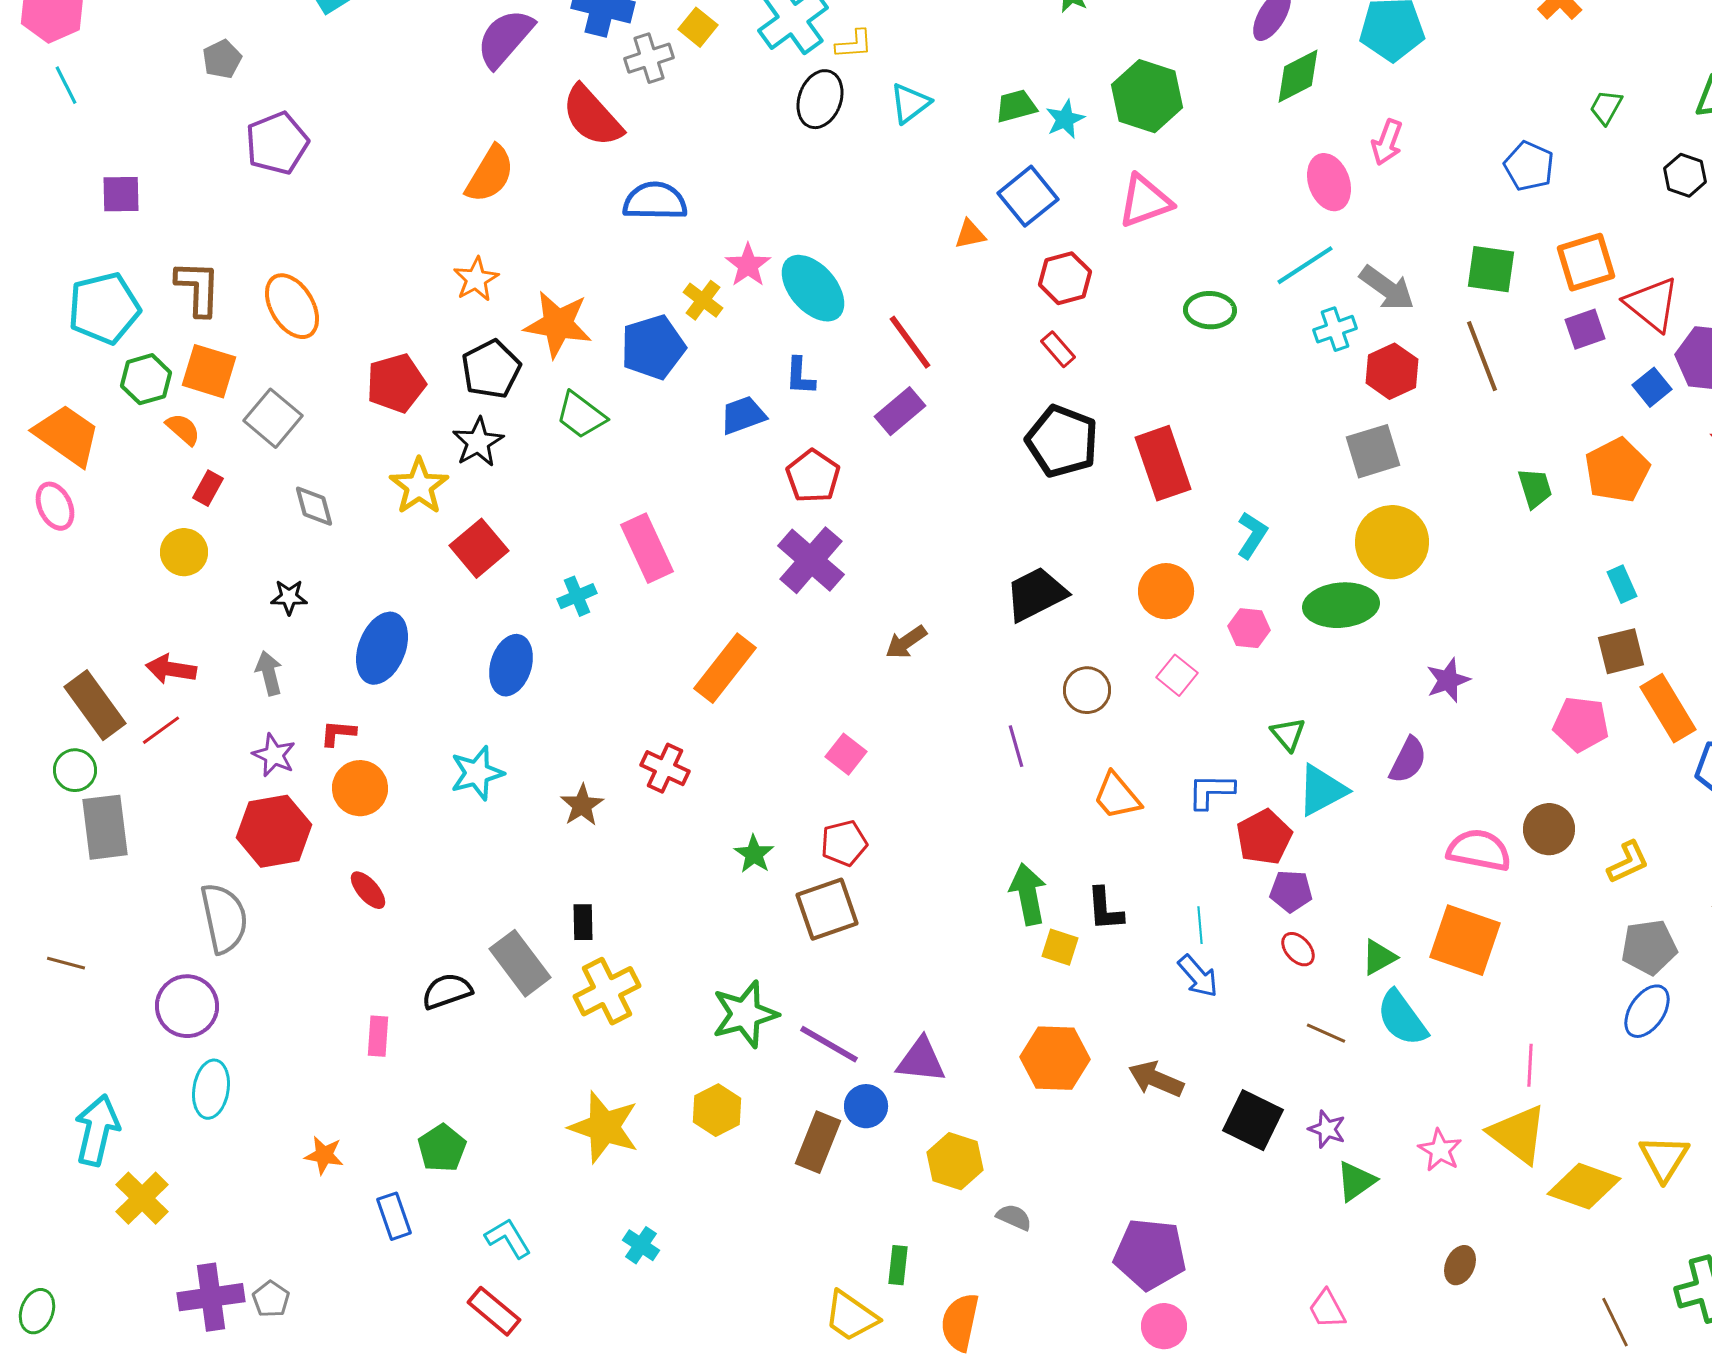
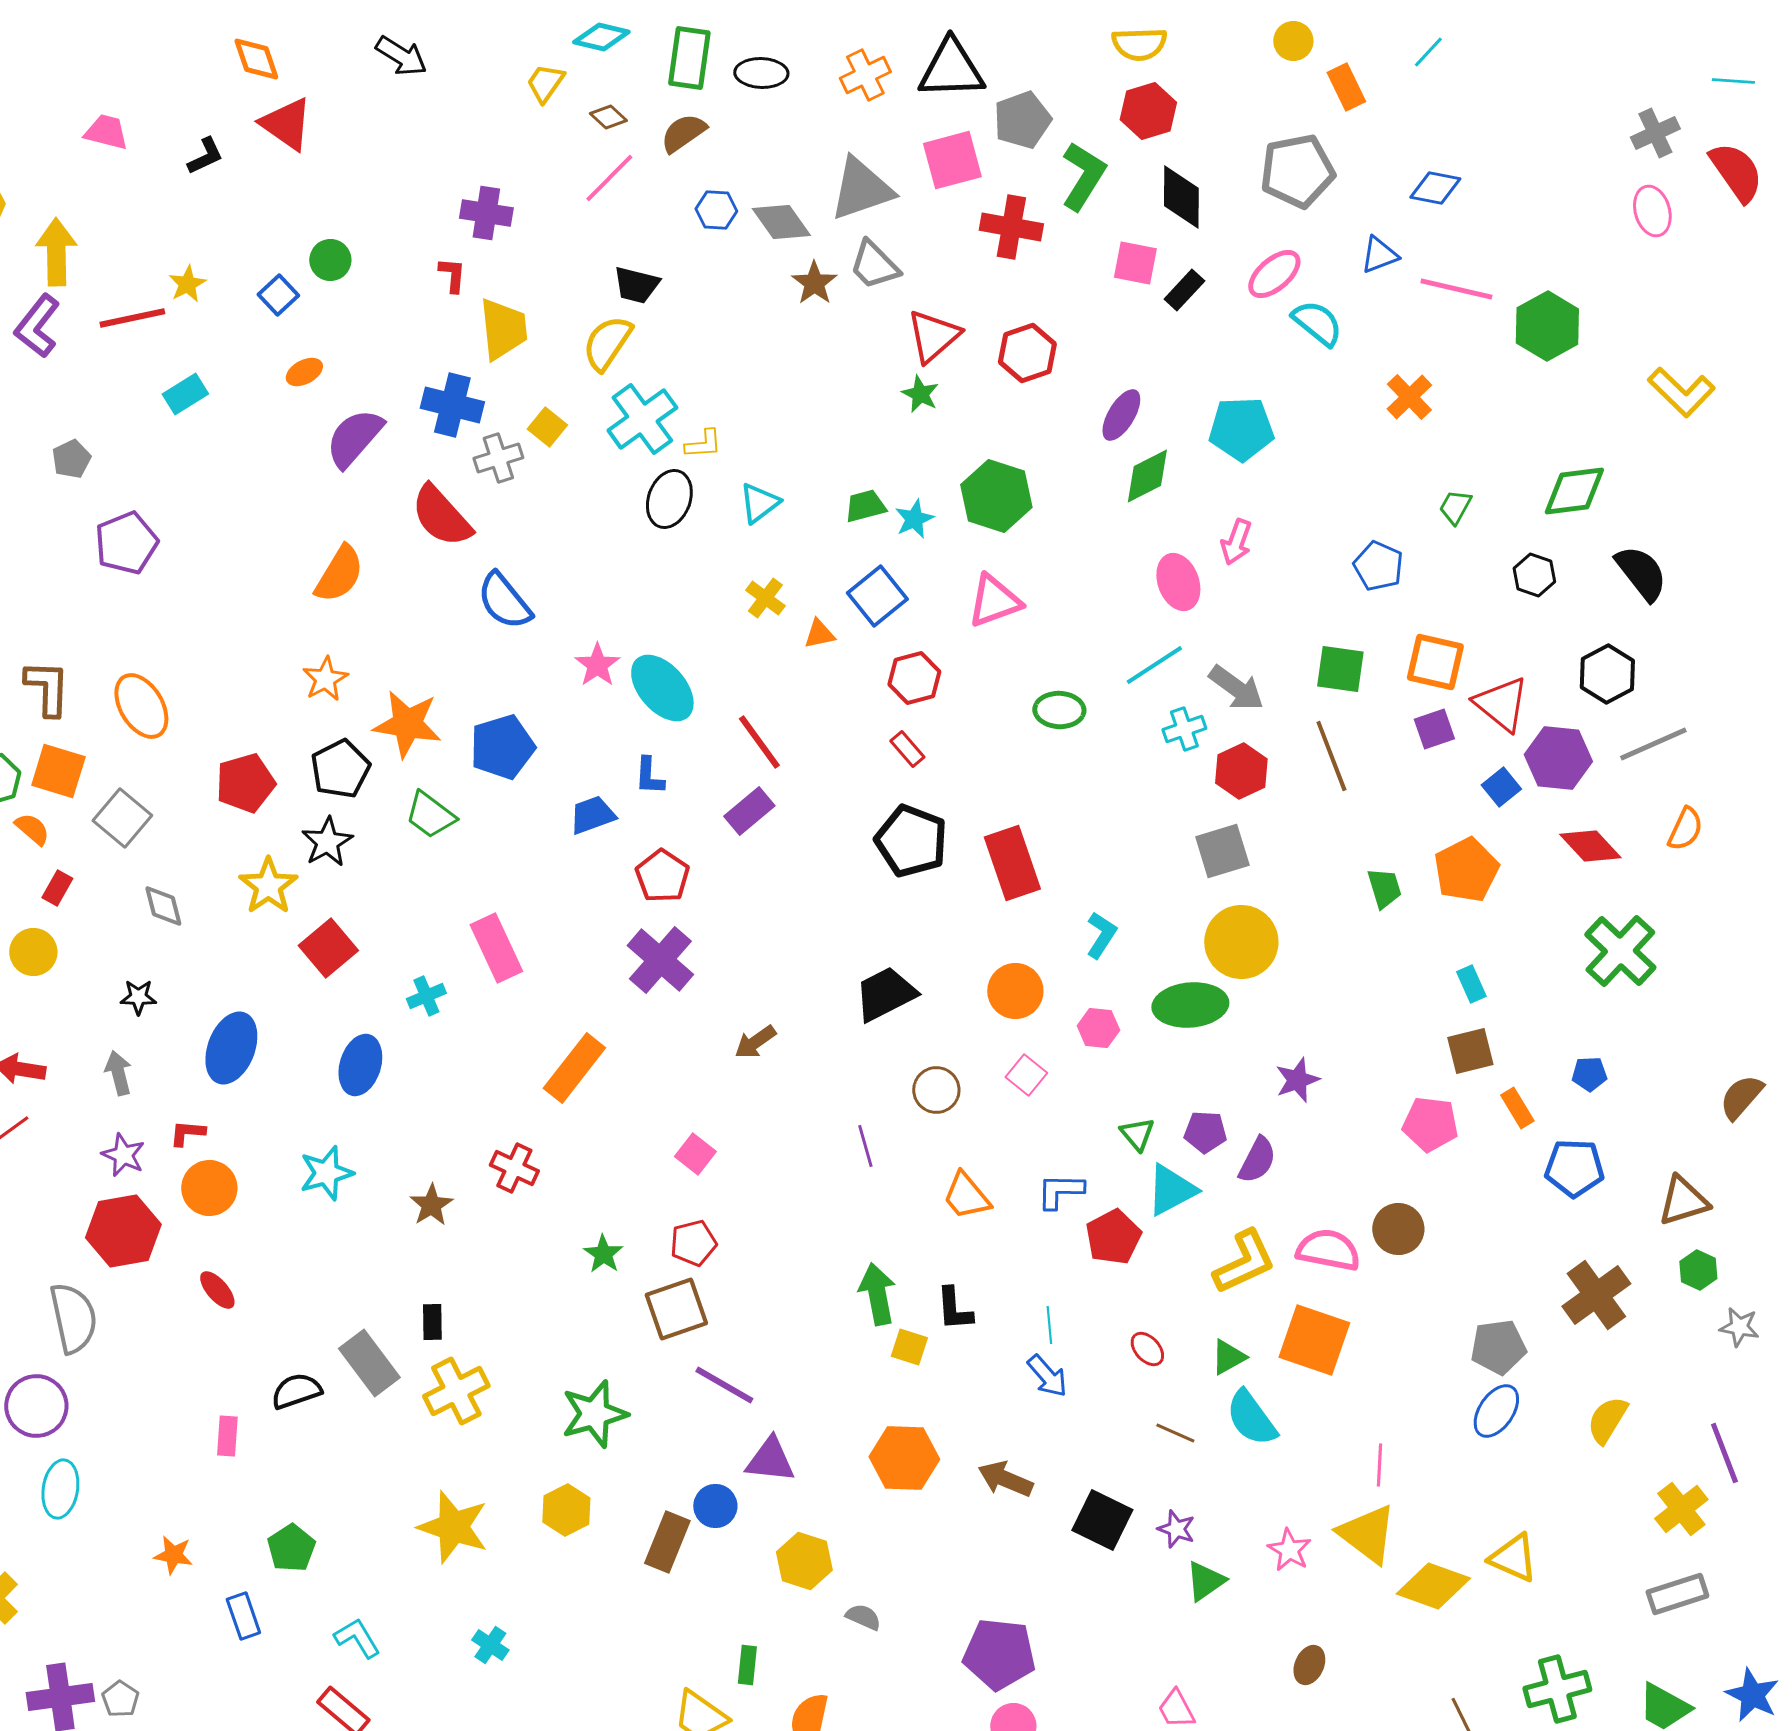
blue semicircle: (655, 201) -> (504, 601), turned -130
orange square: (1586, 262) -> (1435, 662), turned 30
yellow cross: (703, 300) -> (765, 598), moved
orange rectangle: (1668, 708) -> (1517, 1108), size x0.6
yellow L-shape: (1628, 862) -> (1244, 1262), moved, size x1.5
purple pentagon: (1291, 891) -> (1205, 1132), moved
purple line: (829, 1044) -> (724, 1385), moved
yellow triangle: (1664, 1158) -> (1513, 1558), turned -38

